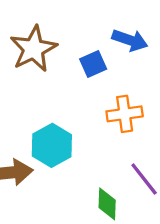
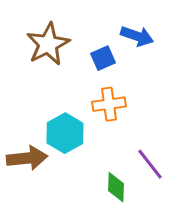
orange cross: (125, 114) -> (109, 104), moved

